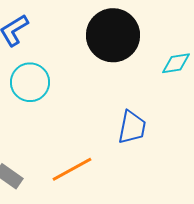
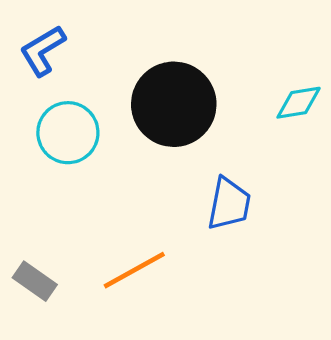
black circle: (113, 35) -> (174, 104), moved

